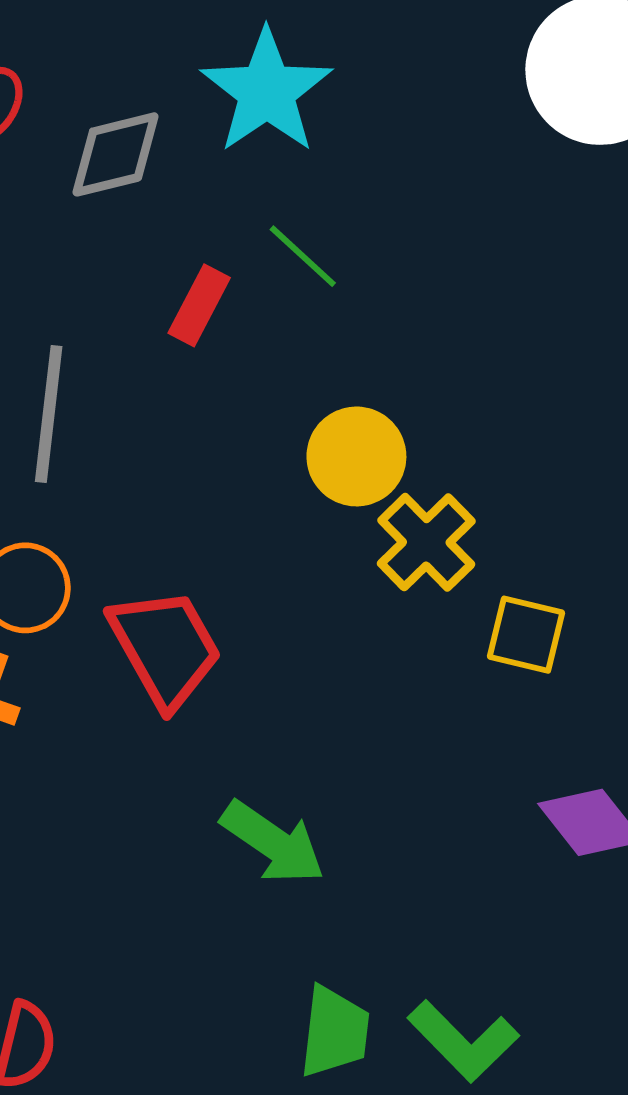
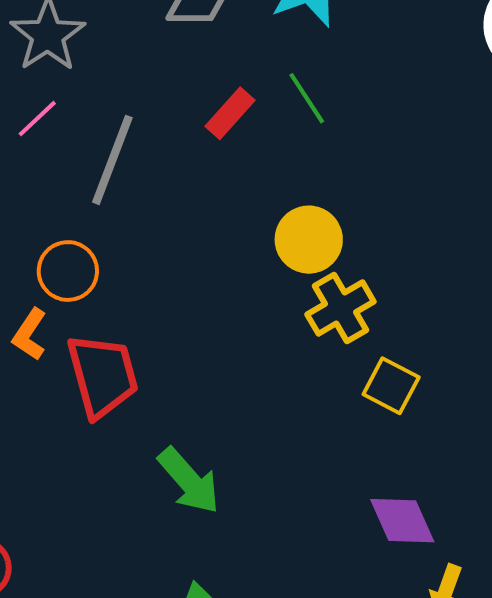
red trapezoid: (165, 648) -> (103, 375), moved

